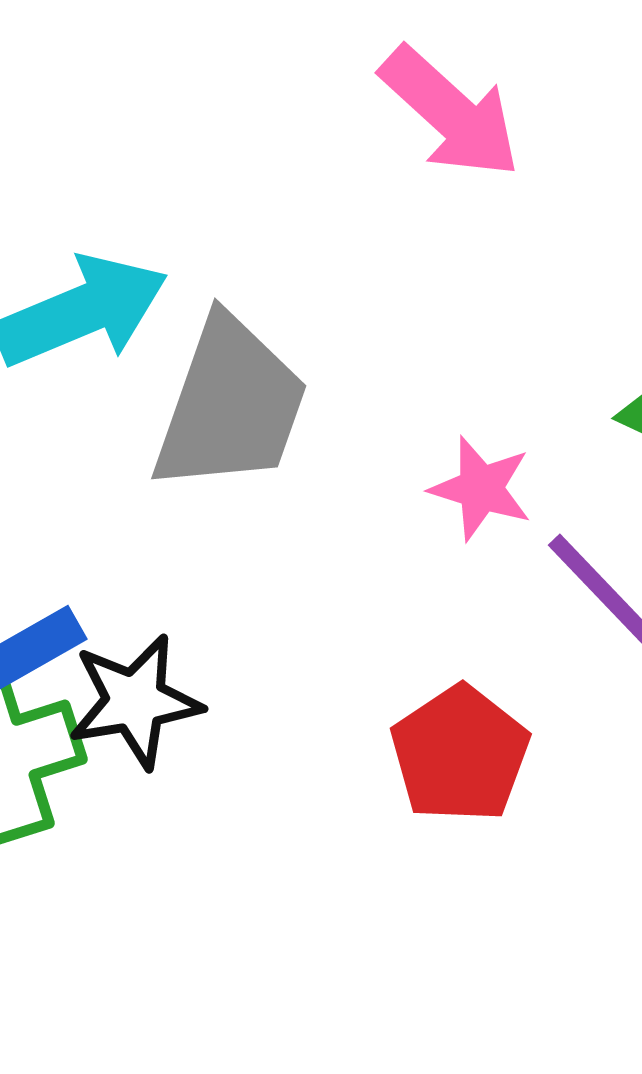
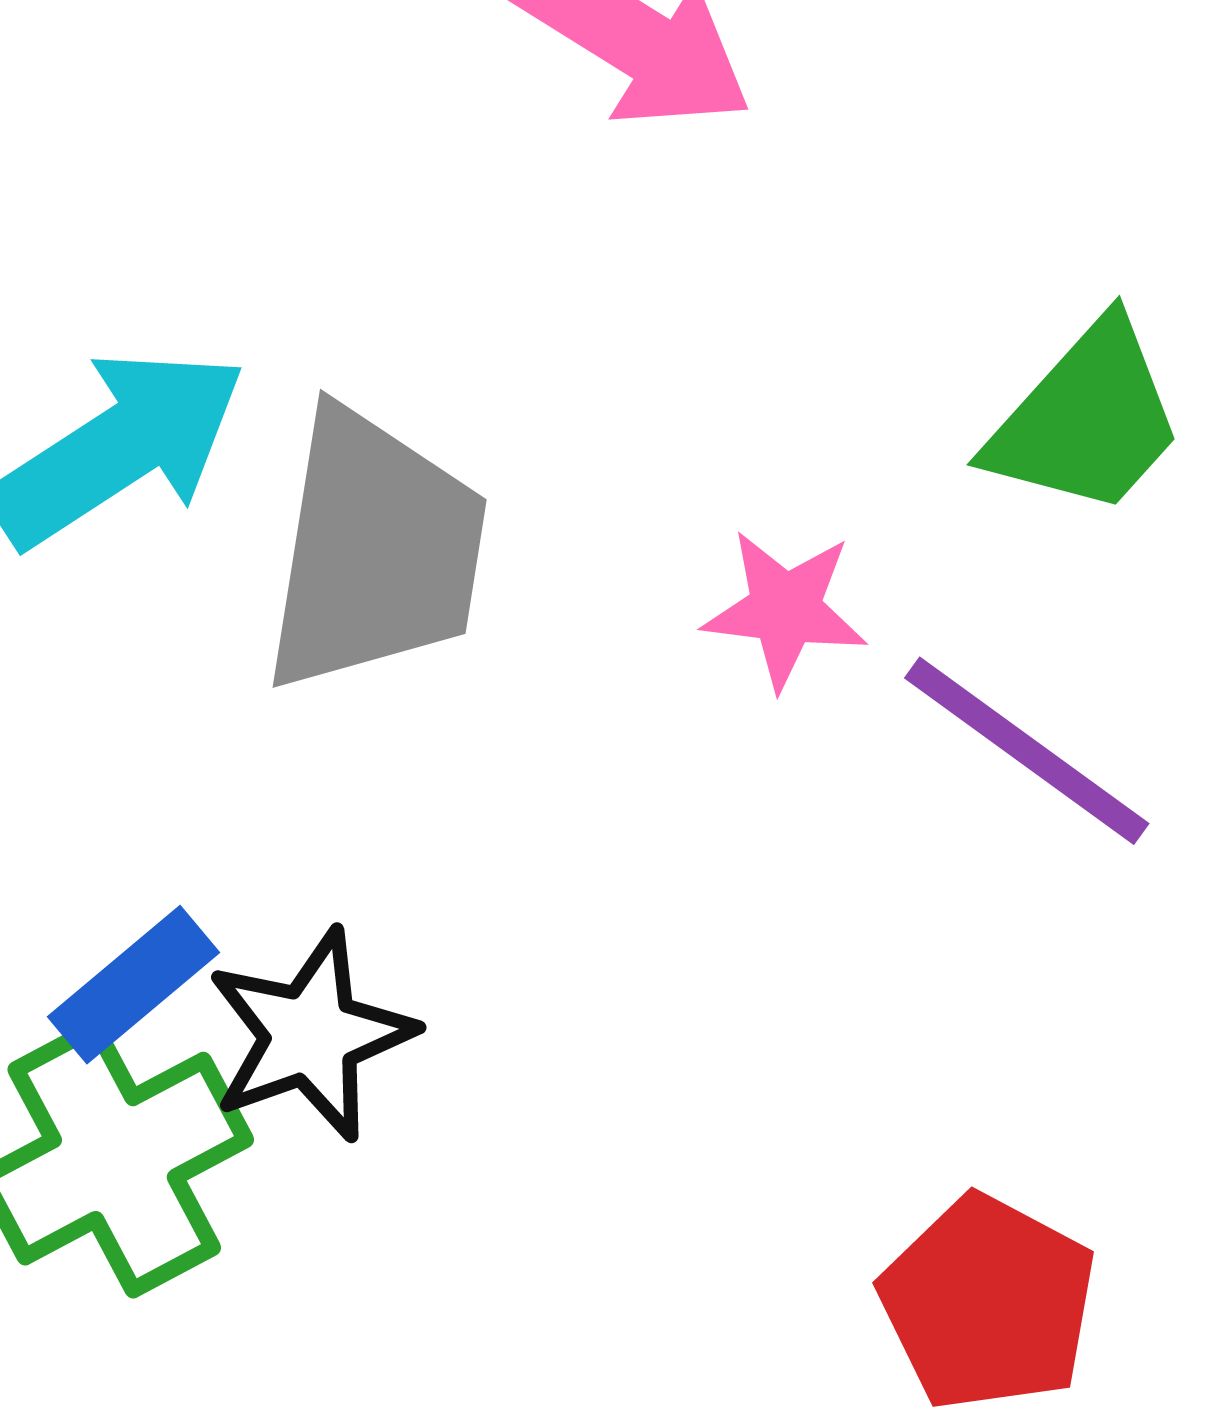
red pentagon: (460, 754) -> (988, 1303), moved

